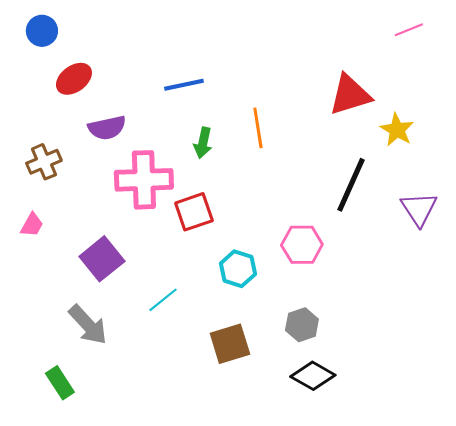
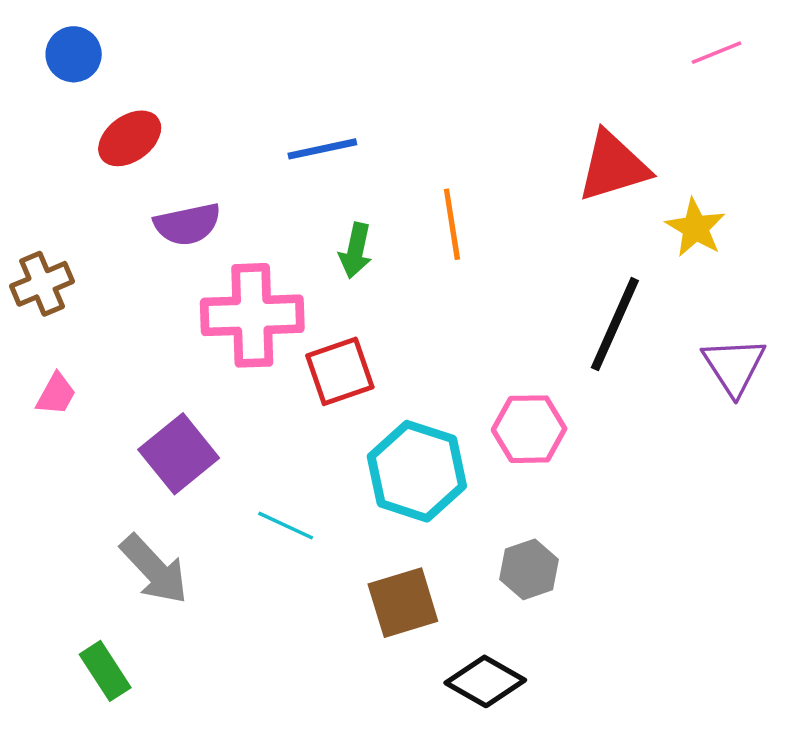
brown cross: (44, 162) -> (42, 284), moved
cyan hexagon: (238, 269) -> (417, 471), size x1.5
cyan line: (163, 300) -> (286, 526), turned 64
black diamond: (313, 376) -> (485, 681), moved

